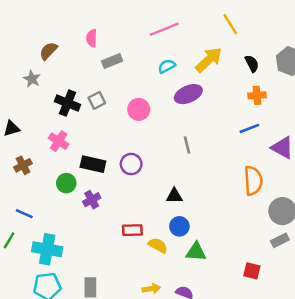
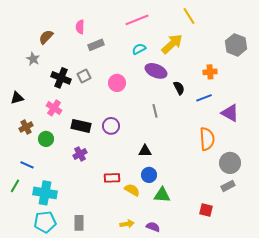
black semicircle: (252, 64) -> (179, 88), moved
purple ellipse: (188, 94) -> (156, 71), turned 45
green circle: (66, 183) -> (46, 139), moved

